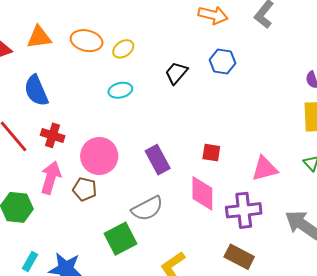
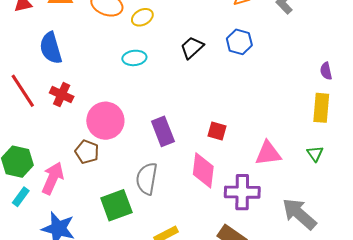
pink arrow: (51, 178) -> (53, 178), moved
gray semicircle: (147, 209) -> (147, 179), turned 120
cyan rectangle: (30, 261) -> (21, 197), moved

